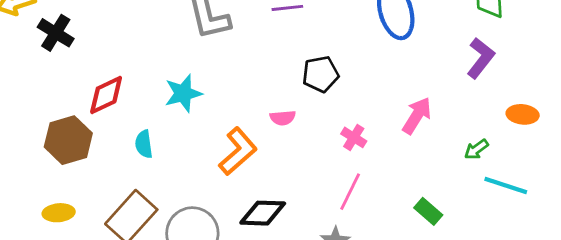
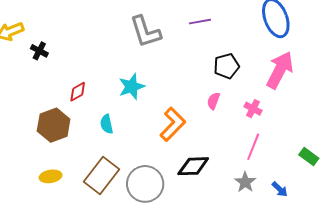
black cross: (56, 33) -> (39, 51), size x0.7
red diamond: (106, 95) -> (78, 92), size x0.7
pink arrow: (417, 116) -> (280, 70), moved, size x1.4
pink semicircle: (283, 118) -> (213, 101), moved, turned 120

